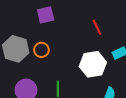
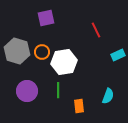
white hexagon: (93, 64) -> (64, 62), moved

